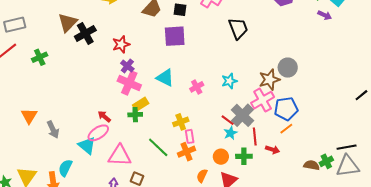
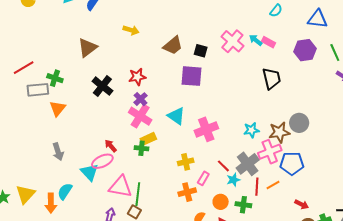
gray rectangle: (15, 25) -> (38, 90), moved
black trapezoid: (238, 28) -> (272, 79), moved
black cross: (85, 33) -> (102, 86), moved, turned -30
green cross: (40, 57) -> (55, 78), turned 35
cyan star: (229, 81) -> (251, 130), moved
pink cross: (197, 87) -> (206, 129), size x1.6
orange triangle: (29, 116) -> (57, 108), moved
red line: (228, 120) -> (223, 166), moved
orange line: (286, 129) -> (273, 185), moved
pink rectangle: (190, 136) -> (203, 178), moved, turned 32
green line: (158, 147) -> (138, 194), moved, turned 45
red arrow: (273, 150) -> (302, 204), moved

